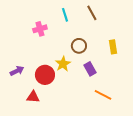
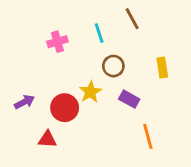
cyan line: (65, 15) -> (99, 33), moved
purple rectangle: (90, 69) -> (129, 99), turned -32
orange line: (103, 95) -> (148, 136), turned 48

